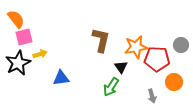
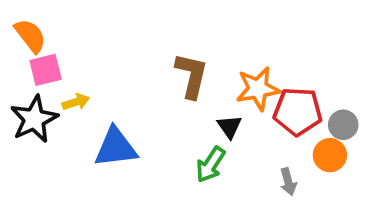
gray circle: (181, 45) -> (343, 125), moved
blue triangle: (61, 78) -> (116, 148), size x1.4

